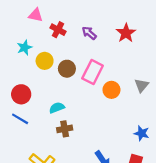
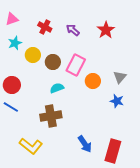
pink triangle: (36, 15) -> (12, 19), moved, turned -32
cyan semicircle: (57, 108) -> (57, 88), moved
brown cross: (65, 129) -> (51, 116), size x1.5
blue star: (142, 133) -> (117, 101), moved

